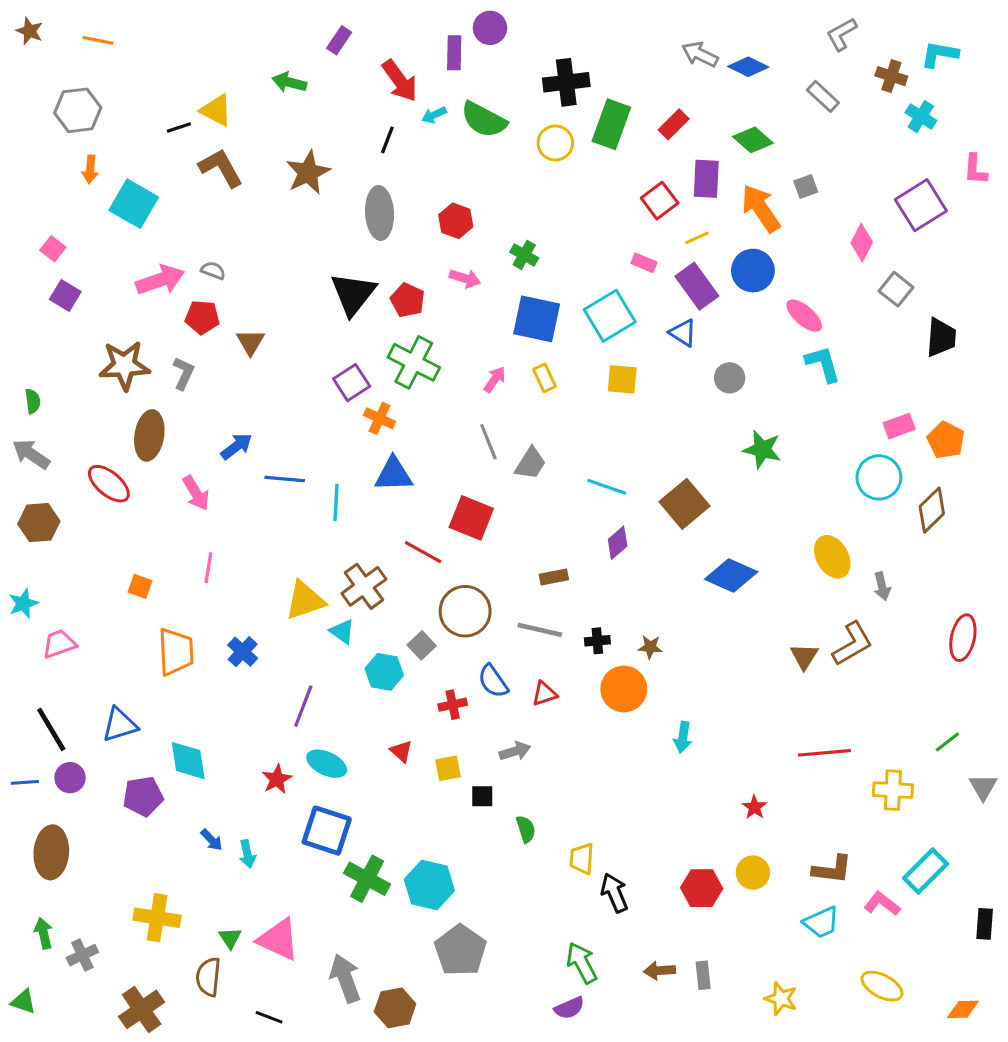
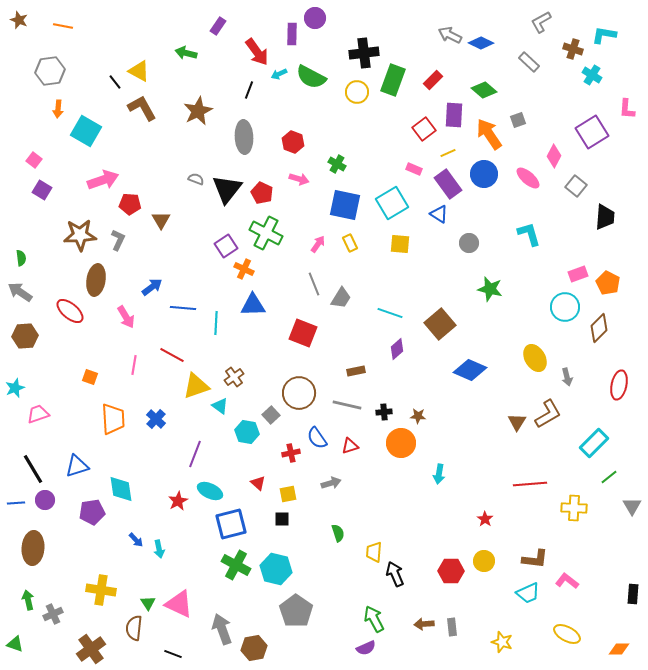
black line: (179, 127) -> (115, 82), turned 70
gray semicircle: (213, 271) -> (196, 179), moved
pink ellipse: (804, 316) -> (528, 178), moved
red line: (423, 552) -> (172, 355), moved
brown cross: (364, 586) -> (234, 377), size x0.7
red ellipse: (963, 638) -> (619, 385), moved
black square: (482, 796) -> (282, 519), moved
blue square: (327, 831) -> (231, 524), moved, turned -32
cyan rectangle: (926, 871) -> (594, 443), moved

